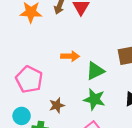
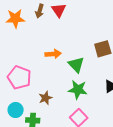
green triangle: (95, 71) -> (76, 65), turned -42

